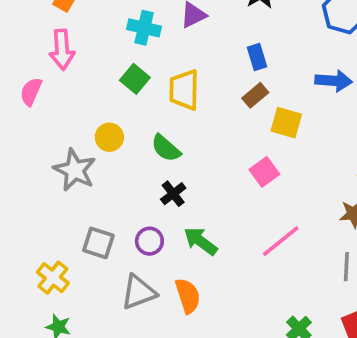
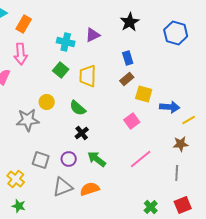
blue arrow: (334, 81) -> (170, 107), moved
gray star: (75, 170) -> (28, 120), turned -30
orange semicircle: (188, 296) -> (90, 189), turned -90

